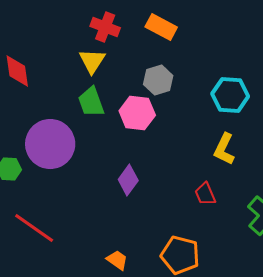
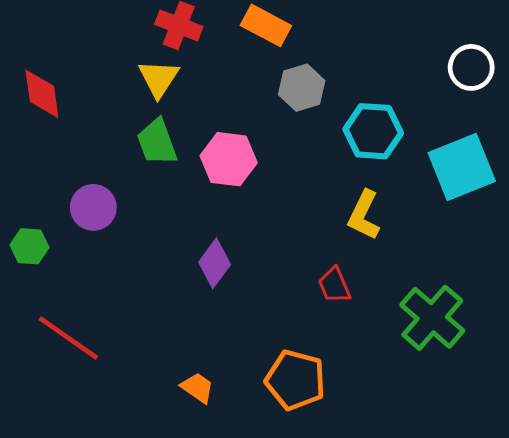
gray hexagon: (158, 80) -> (302, 88), moved
purple circle: (50, 144) -> (93, 207), size x0.6

